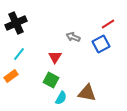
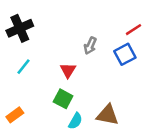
gray arrow: (73, 37) -> (90, 46), turned -88
orange rectangle: (11, 76) -> (15, 115), moved

